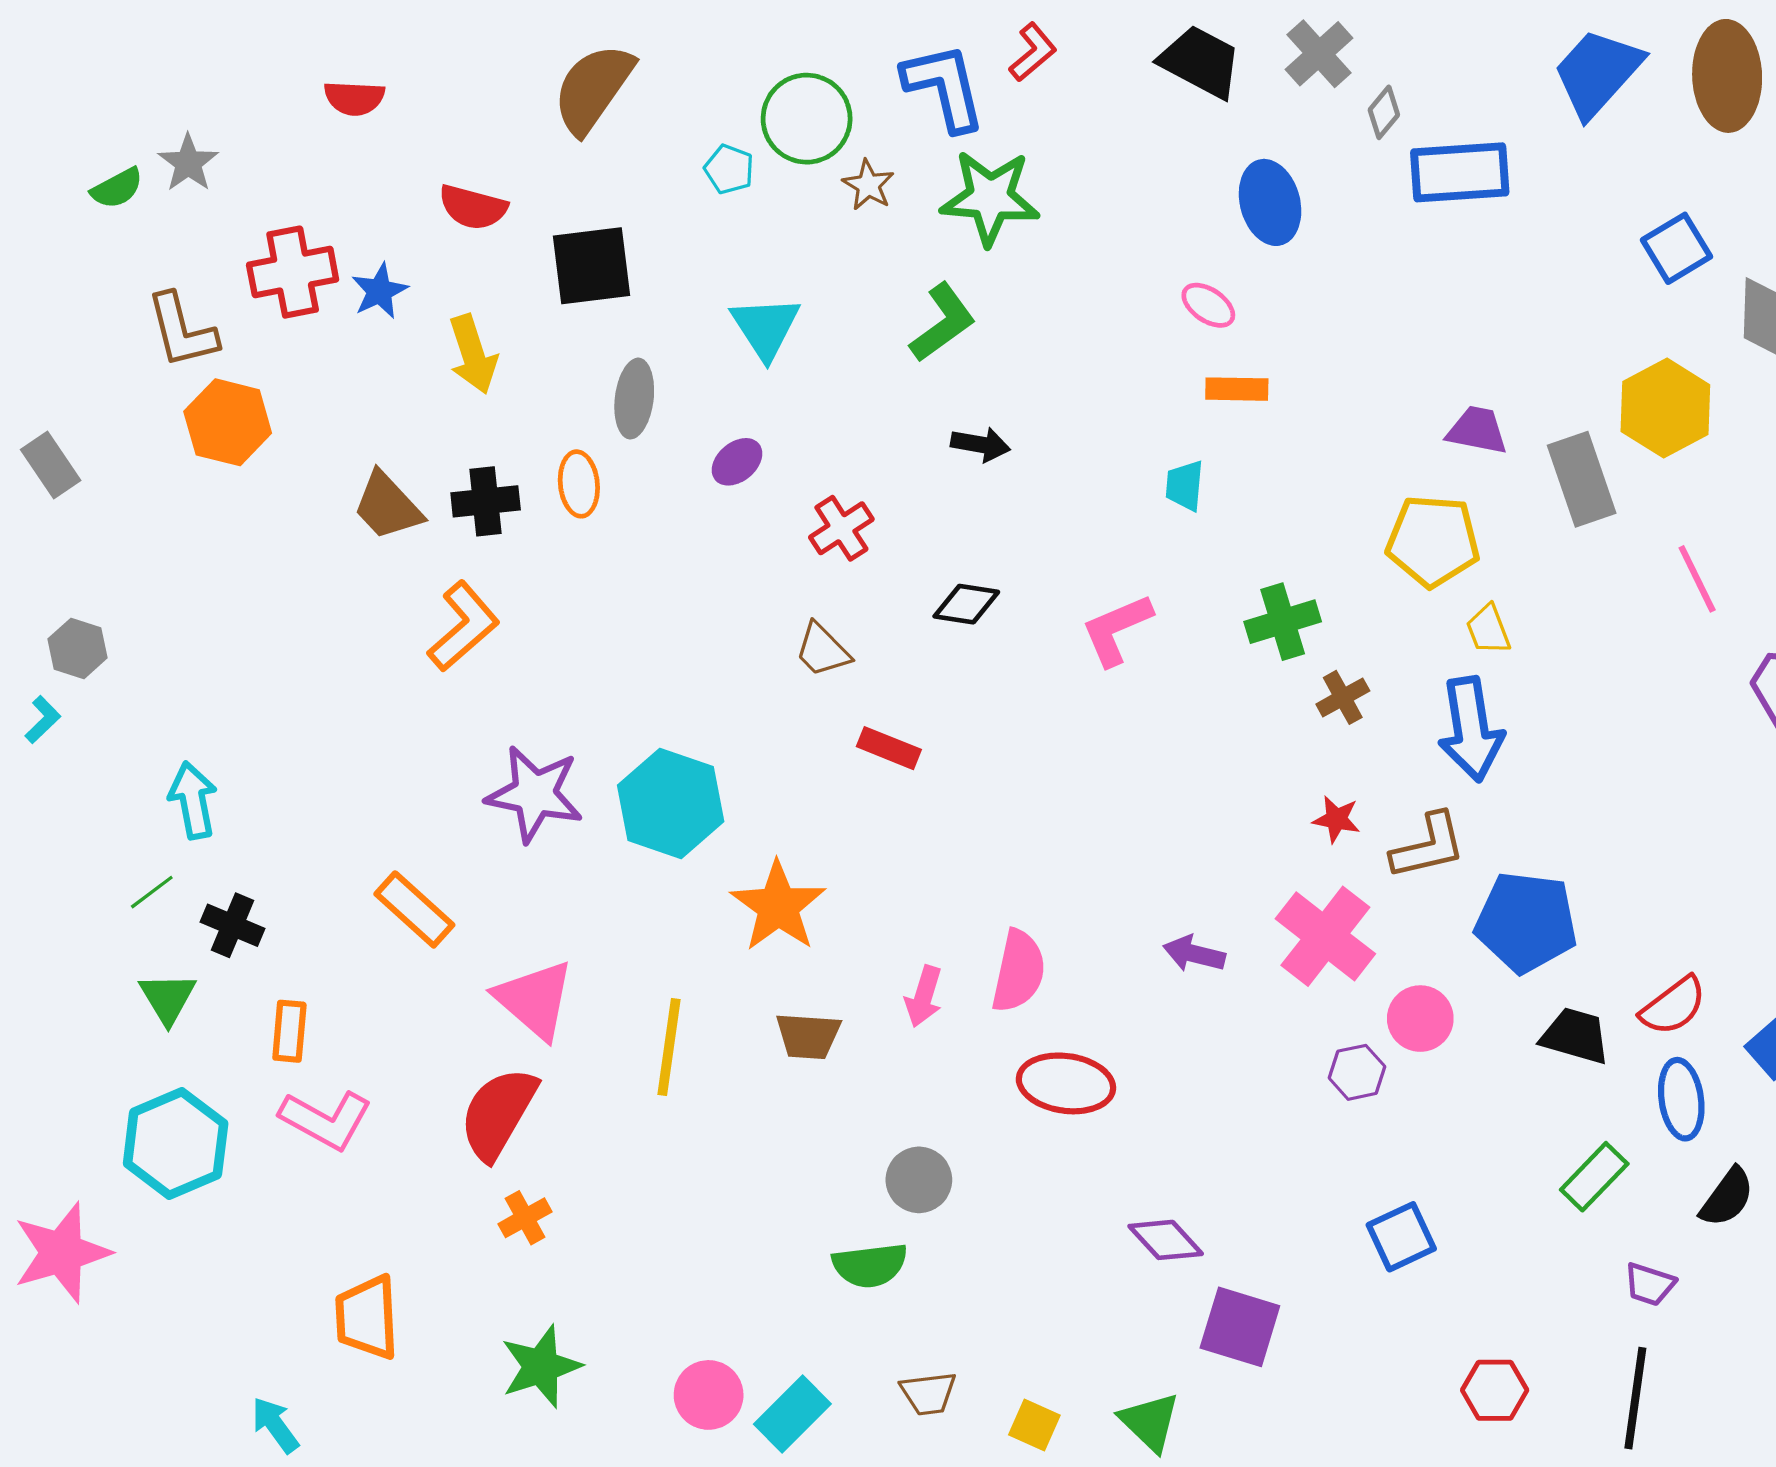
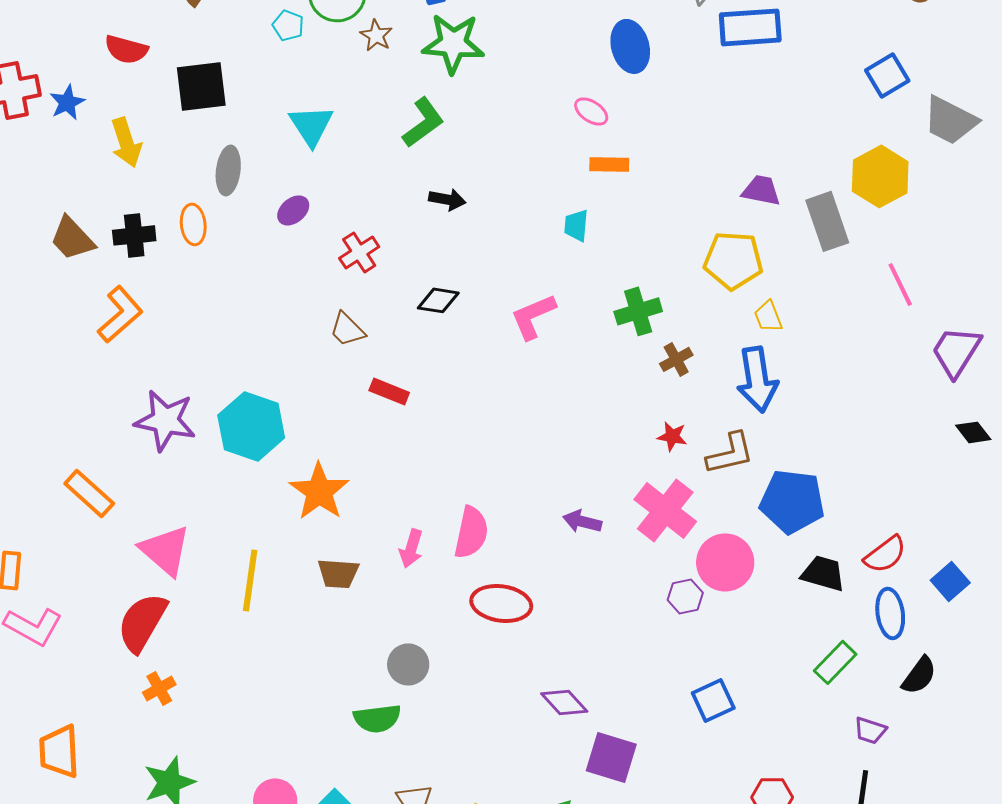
pink circle: (1420, 1019) -> (725, 562), size x1.4

